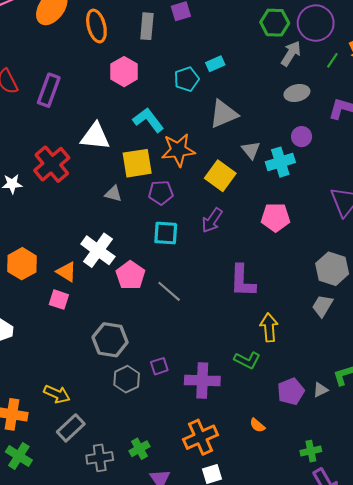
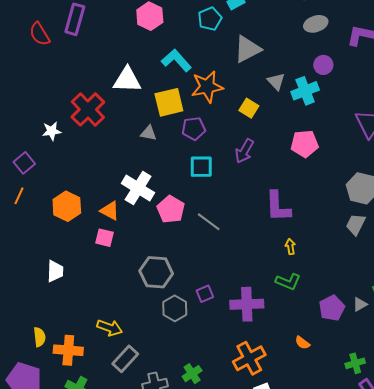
purple rectangle: (49, 90) -> (75, 19), moved
yellow square: (220, 176) -> (249, 108), size x0.7
yellow arrow: (269, 327) -> (290, 247), moved, size x0.6

